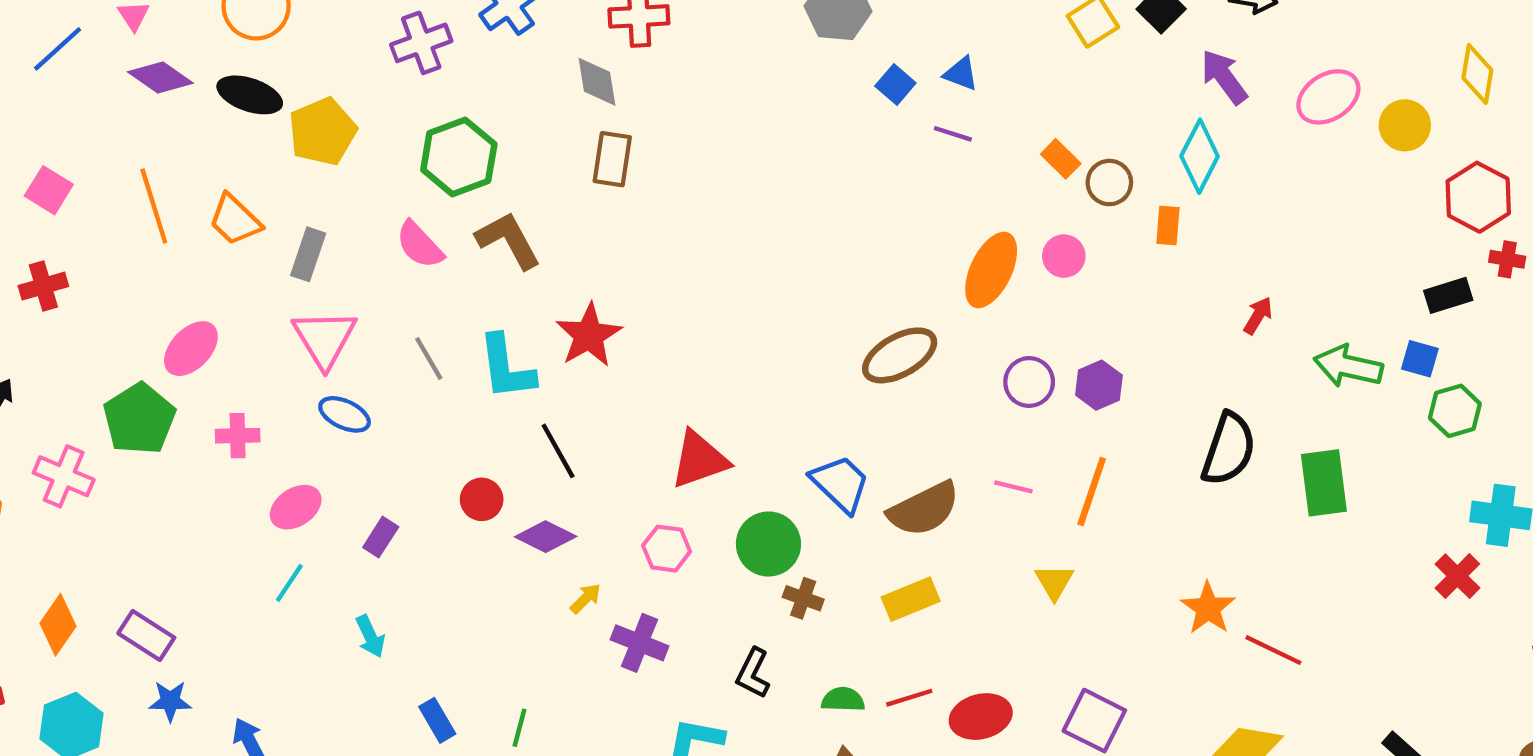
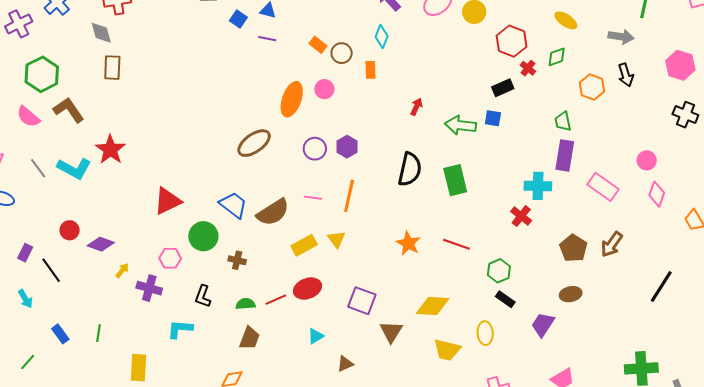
cyan diamond: (1200, 156) -> (382, 36), size x0.7
red cross: (1507, 259) -> (528, 68), turned 35
cyan L-shape: (506, 367) -> (74, 168), turned -48
green hexagon: (1455, 411) -> (499, 271), moved
black line: (558, 451) -> (51, 270), moved
pink hexagon: (667, 549) -> (170, 258), moved
brown cross: (803, 598) -> (237, 260), moved
yellow rectangle: (911, 599) -> (304, 245), moved
red line: (1273, 650) -> (456, 244), moved
red ellipse: (981, 717) -> (307, 288), moved

